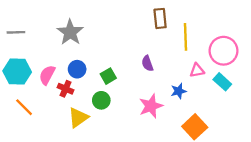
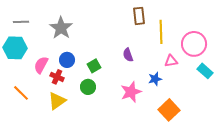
gray line: (16, 32) -> (21, 22), moved
cyan hexagon: (17, 71) -> (15, 48), moved
cyan rectangle: (222, 82) -> (205, 71), moved
yellow triangle: (78, 118) -> (57, 101), moved

